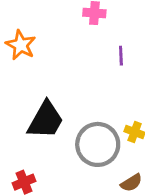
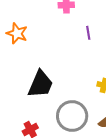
gray circle: (98, 144) -> (72, 116), moved

